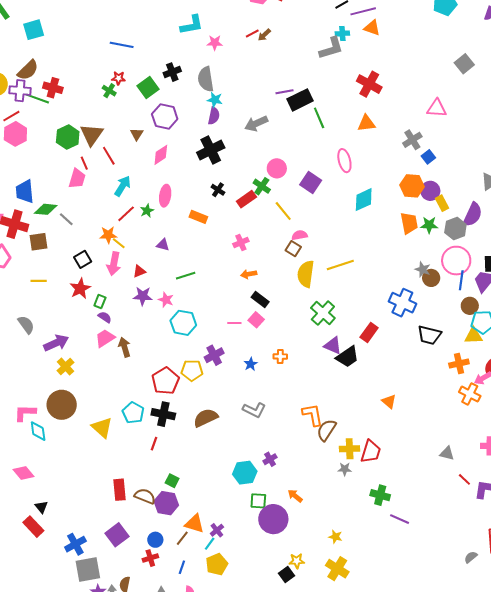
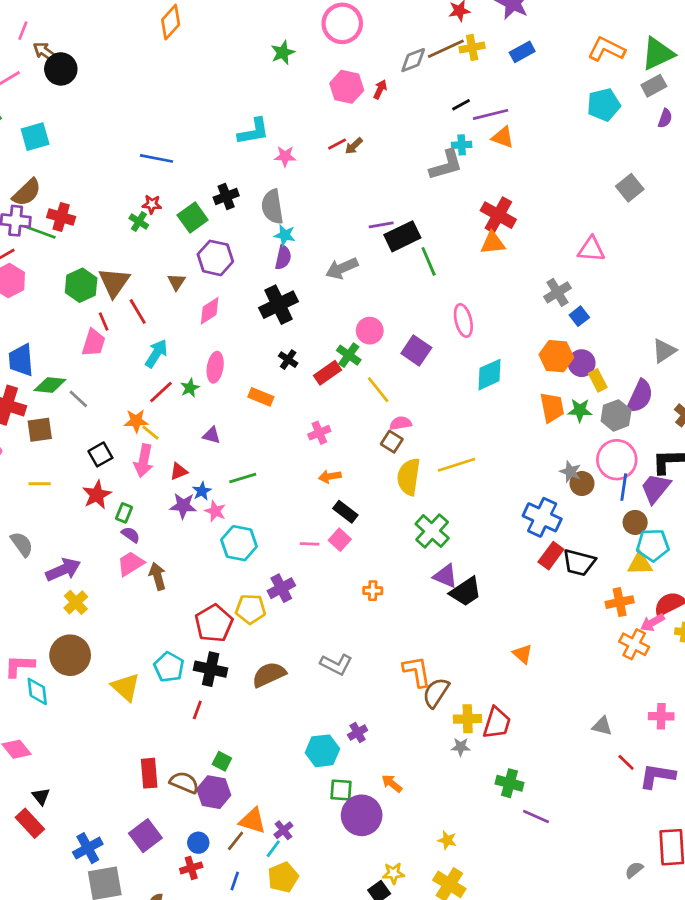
orange triangle: (366, 123) -> (493, 243), moved
red rectangle: (369, 332) -> (551, 556), moved
blue star: (251, 364) -> (202, 491), moved

